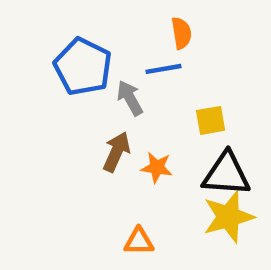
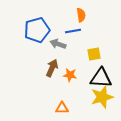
blue pentagon: (83, 67) -> (37, 30), turned 30
gray arrow: (130, 98) -> (58, 44), turned -42

